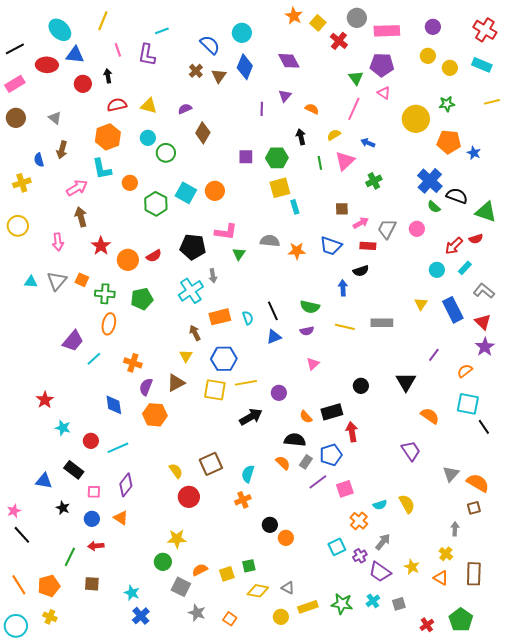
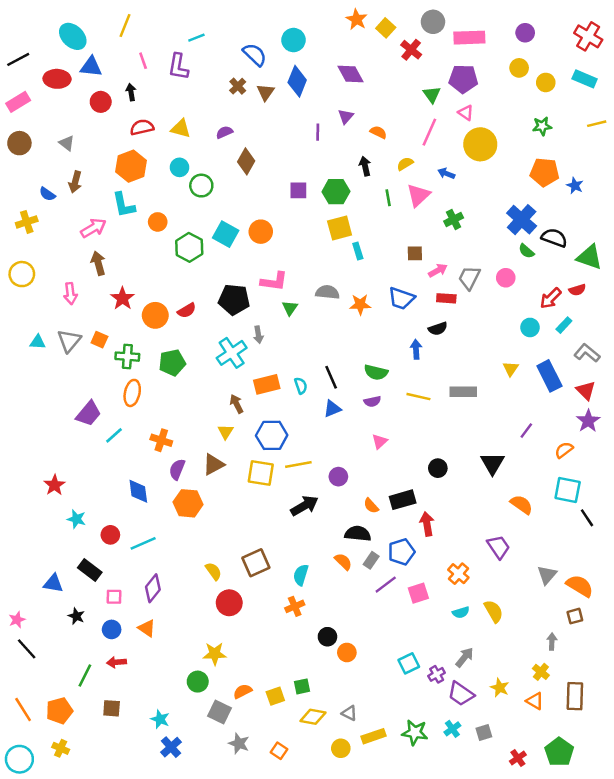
yellow circle: (416, 119) -> (480, 144), moved
blue semicircle: (39, 160) -> (47, 194), turned -40
orange cross: (359, 521) -> (458, 574), moved

